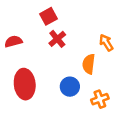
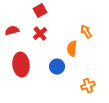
red cross: (57, 39) -> (40, 34), moved
orange cross: (100, 99) -> (88, 86), moved

